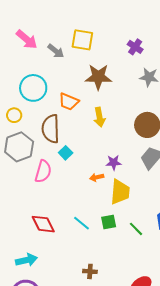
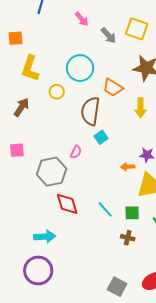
pink arrow: (27, 39) -> (82, 19), size x0.7
gray hexagon: (19, 147) -> (52, 172), moved
pink semicircle: (43, 171) -> (76, 152), size x0.6
brown cross: (90, 271) -> (128, 238), moved

